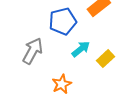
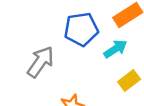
cyan arrow: (81, 49) -> (115, 49), moved

